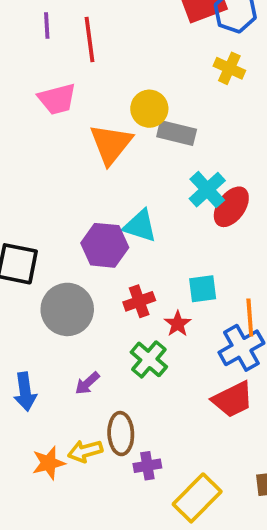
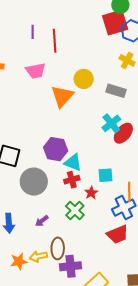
gray rectangle: (177, 133) -> (116, 91), moved
cyan triangle: (140, 226) -> (73, 162), moved
purple cross: (147, 466) -> (71, 266), size x1.5

